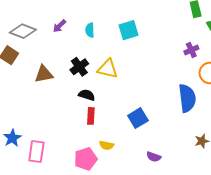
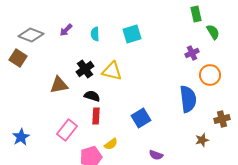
brown triangle: (44, 74) -> (59, 85), moved
yellow semicircle: (107, 145) -> (111, 144), turned -48
pink rectangle: (36, 152) -> (67, 130), moved, turned 30

